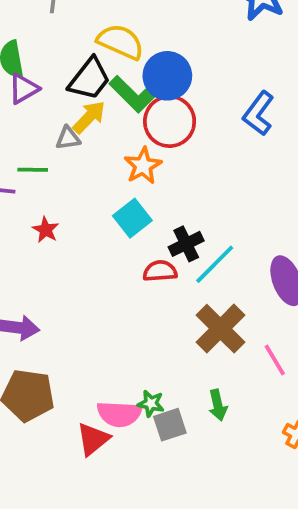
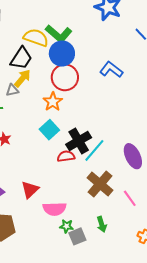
green L-shape: (135, 94) -> (59, 34), moved
blue L-shape: (258, 113) -> (111, 70), turned 95
black cross: (186, 244) -> (79, 141), size x1.4
pink semicircle: (119, 414) -> (54, 209), moved
red triangle: (93, 439) -> (30, 190), moved

